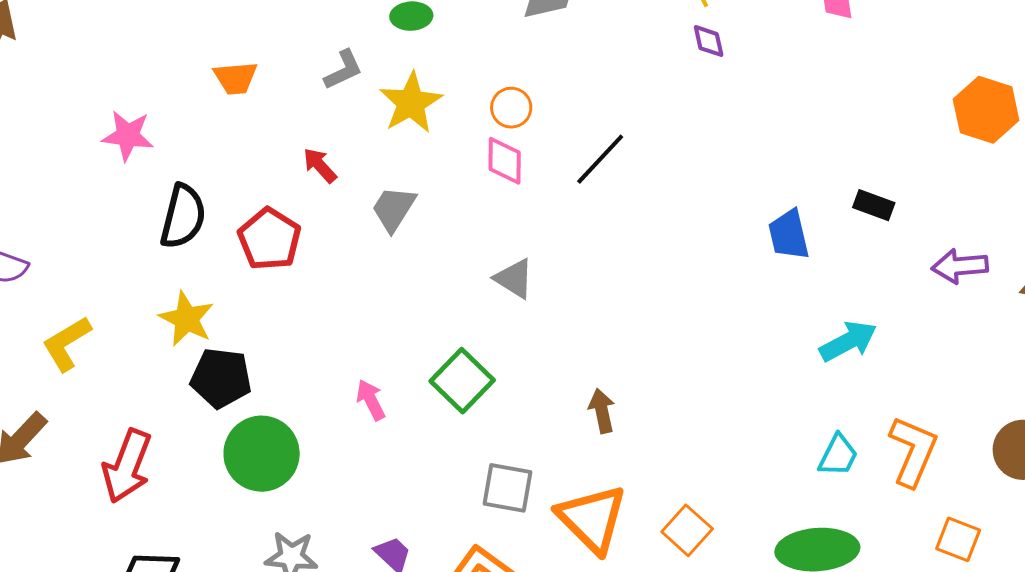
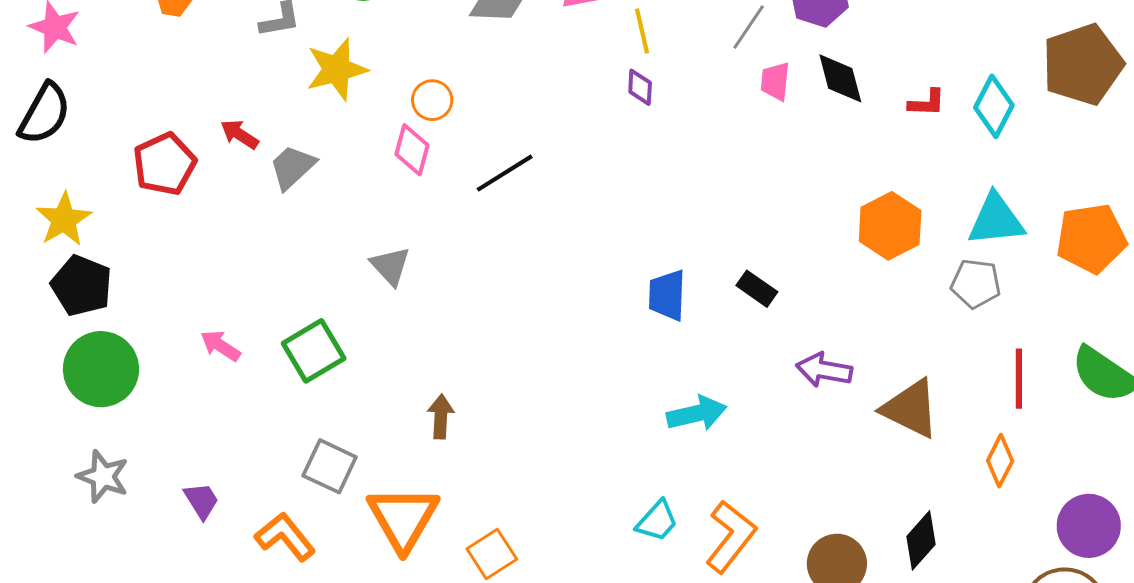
red arrow: (320, 165) -> (239, 134), moved, turned -30
black semicircle: (183, 216) -> (44, 114), moved
pink arrow: (371, 400) -> (220, 346), turned -45

